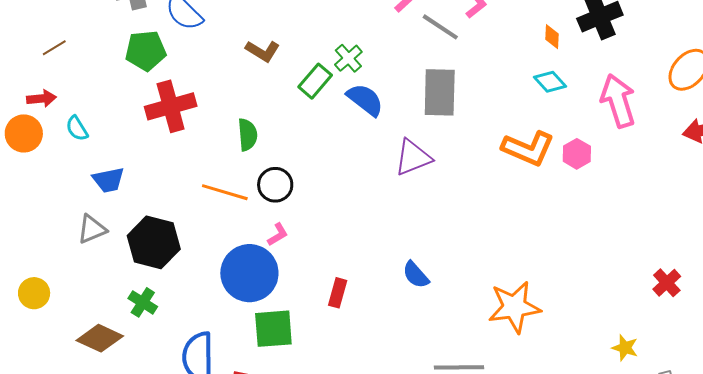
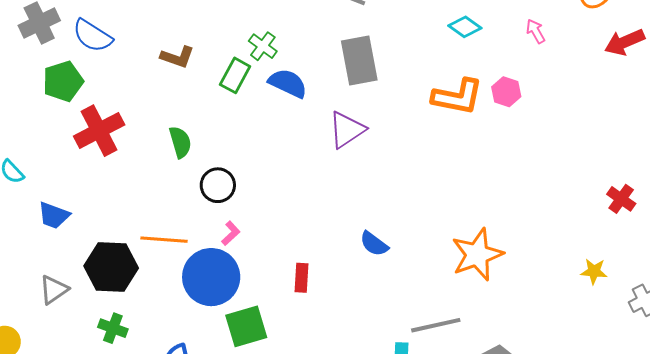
pink arrow: (618, 101) -> (535, 31), size x0.5
blue trapezoid: (108, 180) -> (54, 215), turned 44
orange line: (225, 192) -> (164, 240), moved
gray triangle: (92, 229) -> (54, 290), moved

